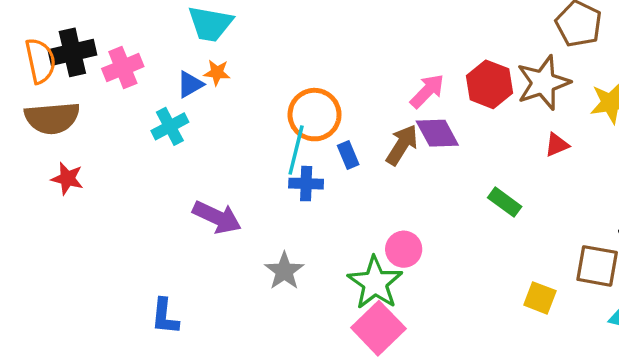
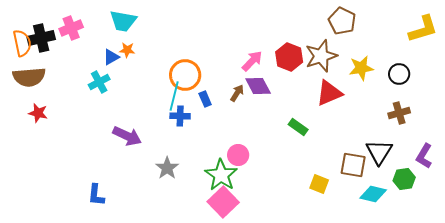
pink cross: (123, 68) -> (71, 28), moved
brown arrow: (402, 145) -> (237, 93), size x0.7
red triangle: (557, 145) -> (329, 93), size x1.8

